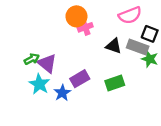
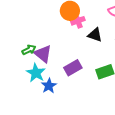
black triangle: (114, 46) -> (95, 35), moved
blue star: (62, 93) -> (49, 86), moved

